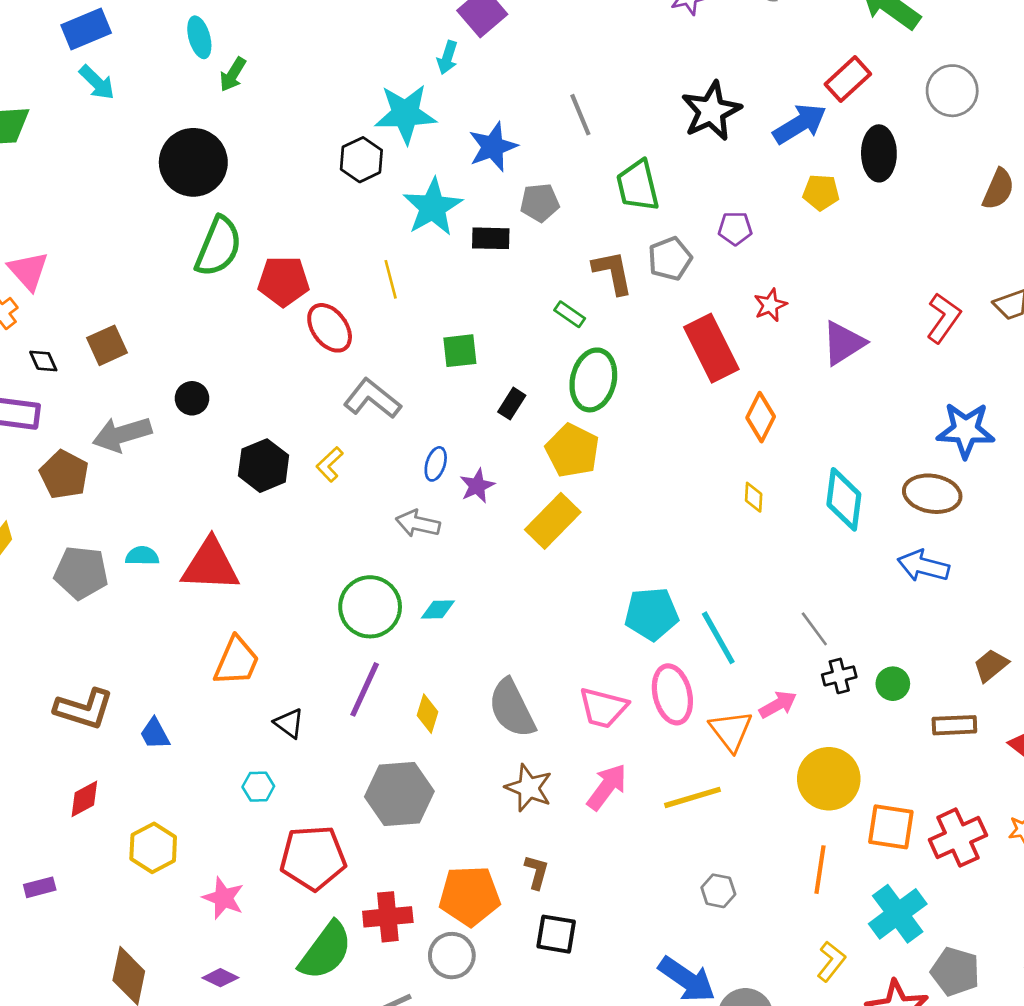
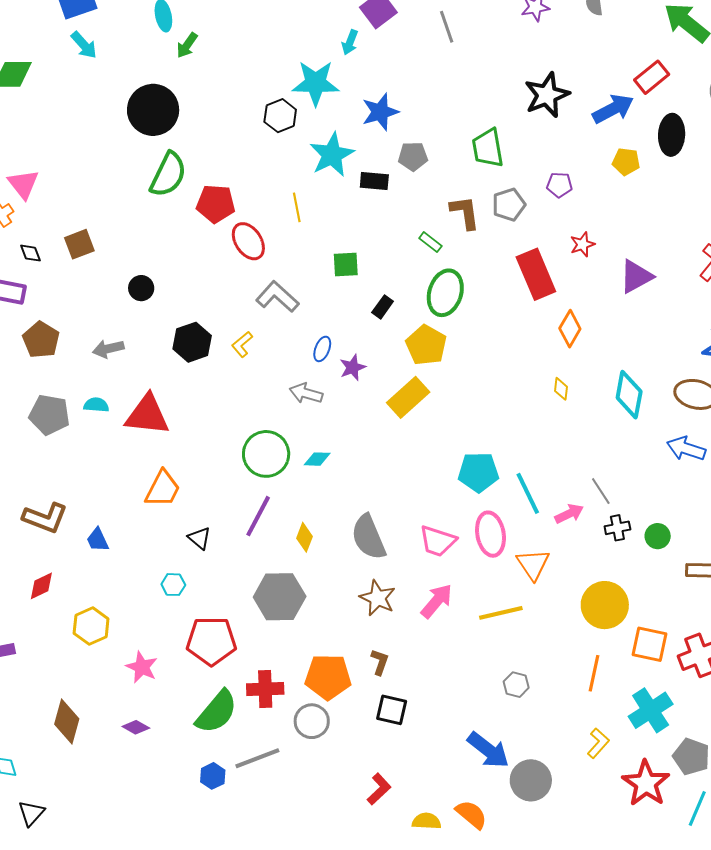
gray line: (580, 115) -> (447, 27), moved
gray arrow: (122, 434) -> (108, 349), moved, size x0.7
pink arrow: (778, 705) -> (569, 514), moved

